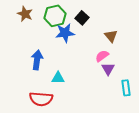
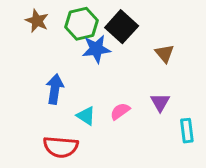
black square: (82, 18) -> (122, 27), size x1.5
pink semicircle: (102, 56) -> (120, 111), moved
cyan triangle: (58, 78) -> (86, 116), turned 32

